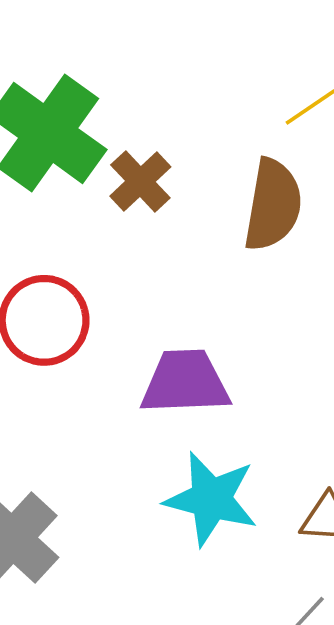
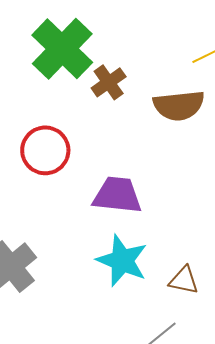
brown semicircle: (273, 205) -> (179, 106), turned 66

